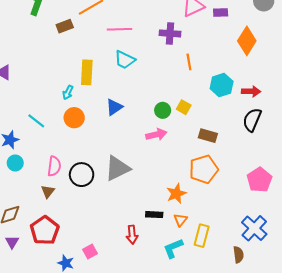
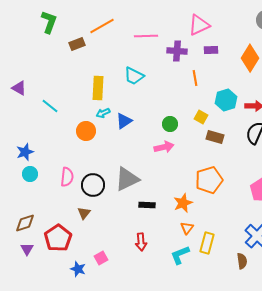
purple rectangle: (221, 12) -> (211, 50), moved
pink line: (119, 29) -> (146, 36), moved
cyan arrow: (68, 92) -> (103, 113), moved, turned 40
yellow square: (184, 107) -> (201, 117), moved
cyan line: (36, 121) -> (50, 106), moved
brown rectangle: (208, 136) -> (215, 137), moved
brown triangle: (48, 191) -> (84, 213), moved
black rectangle: (154, 215) -> (147, 205), moved

